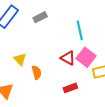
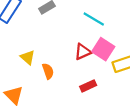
cyan line: (80, 30) -> (94, 19), turned -42
red triangle: (68, 58) -> (83, 52), turned -49

